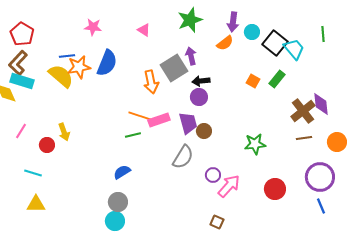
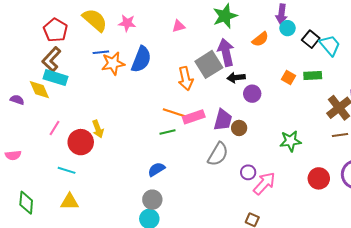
purple arrow: (233, 22) -> (281, 14), moved
pink triangle: (144, 30) -> (179, 26), turned -48
black square: (275, 43) -> (311, 39), size x0.7
purple arrow: (191, 56) -> (226, 52), size x1.5
yellow semicircle: (61, 76) -> (95, 20), moved
green rectangle: (277, 79) -> (313, 76), turned 48
purple circle: (199, 97) -> (252, 94), moved
purple trapezoid: (188, 123) -> (223, 120), turned 30
red circle: (47, 145) -> (81, 142), size x1.6
red circle: (275, 189) -> (319, 178), moved

